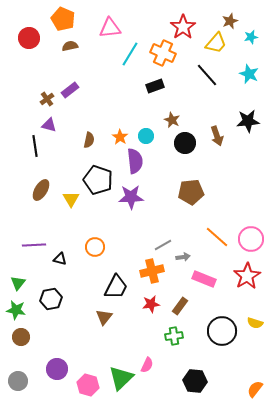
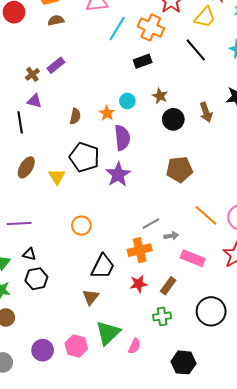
cyan circle: (146, 136) -> (127, 101), moved
purple star: (131, 197) -> (118, 175), turned -30
black triangle: (60, 259) -> (29, 254), moved
green triangle: (121, 378) -> (108, 333), moved
pink hexagon: (88, 385) -> (76, 346), moved

